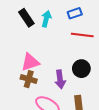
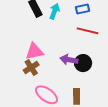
brown cross: (29, 79) -> (31, 67), turned 35
purple arrow: (60, 79) -> (69, 60), moved, turned 102

